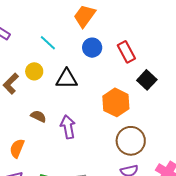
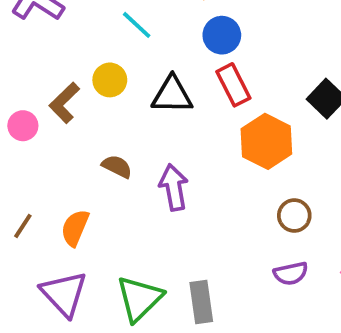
red rectangle: (126, 52) -> (233, 85), moved
brown circle: (131, 141) -> (294, 216), size x0.6

